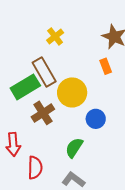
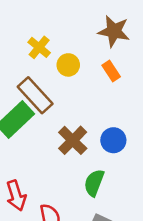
yellow circle: (72, 92) -> (68, 65), moved, size x0.6
brown cross: (43, 113) -> (73, 140), moved

